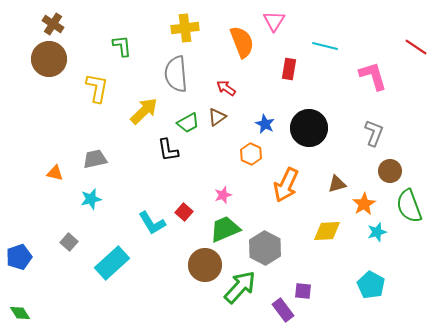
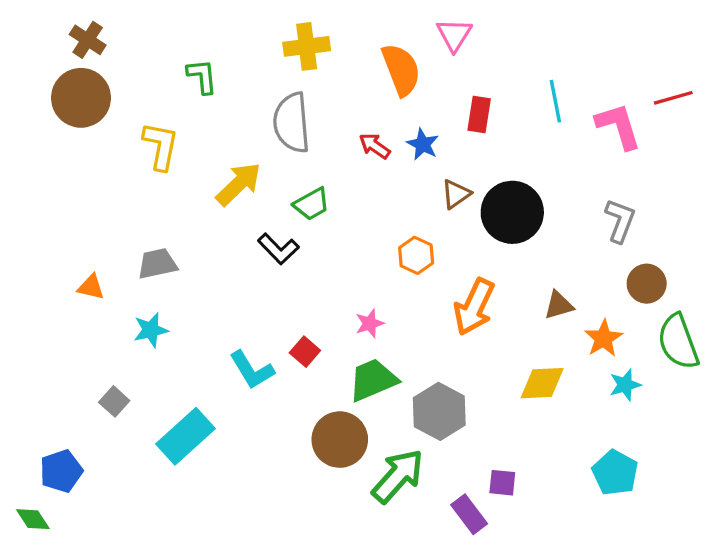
cyan line: (325, 46) -> (555, 101), moved, turned 65
red line: (416, 47) -> (673, 98), moved, turned -50
brown triangle: (217, 117) -> (456, 194), moved
blue star: (265, 124) -> (423, 144), moved
black L-shape: (168, 150) -> (278, 249), turned -35
blue pentagon: (19, 257) -> (61, 471), moved

